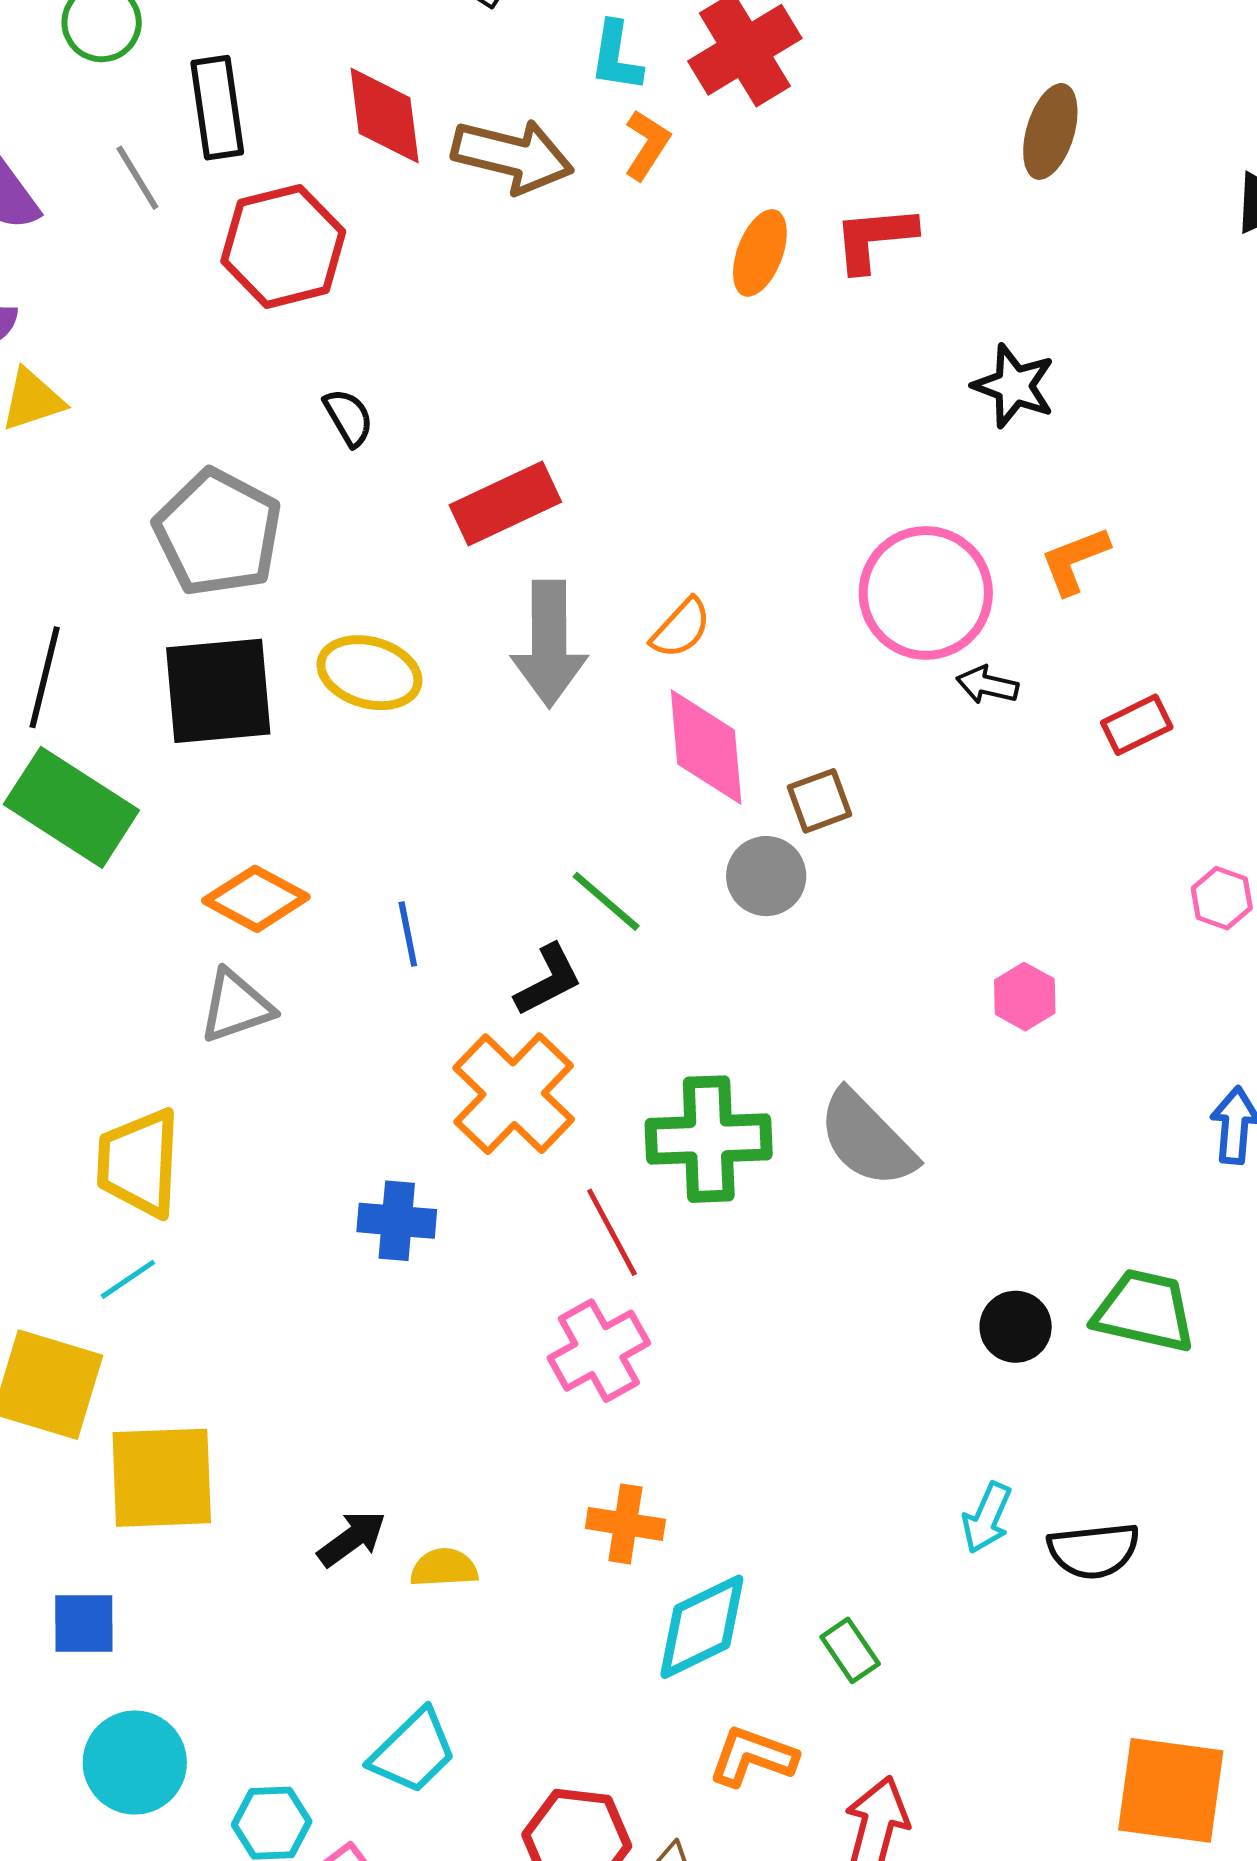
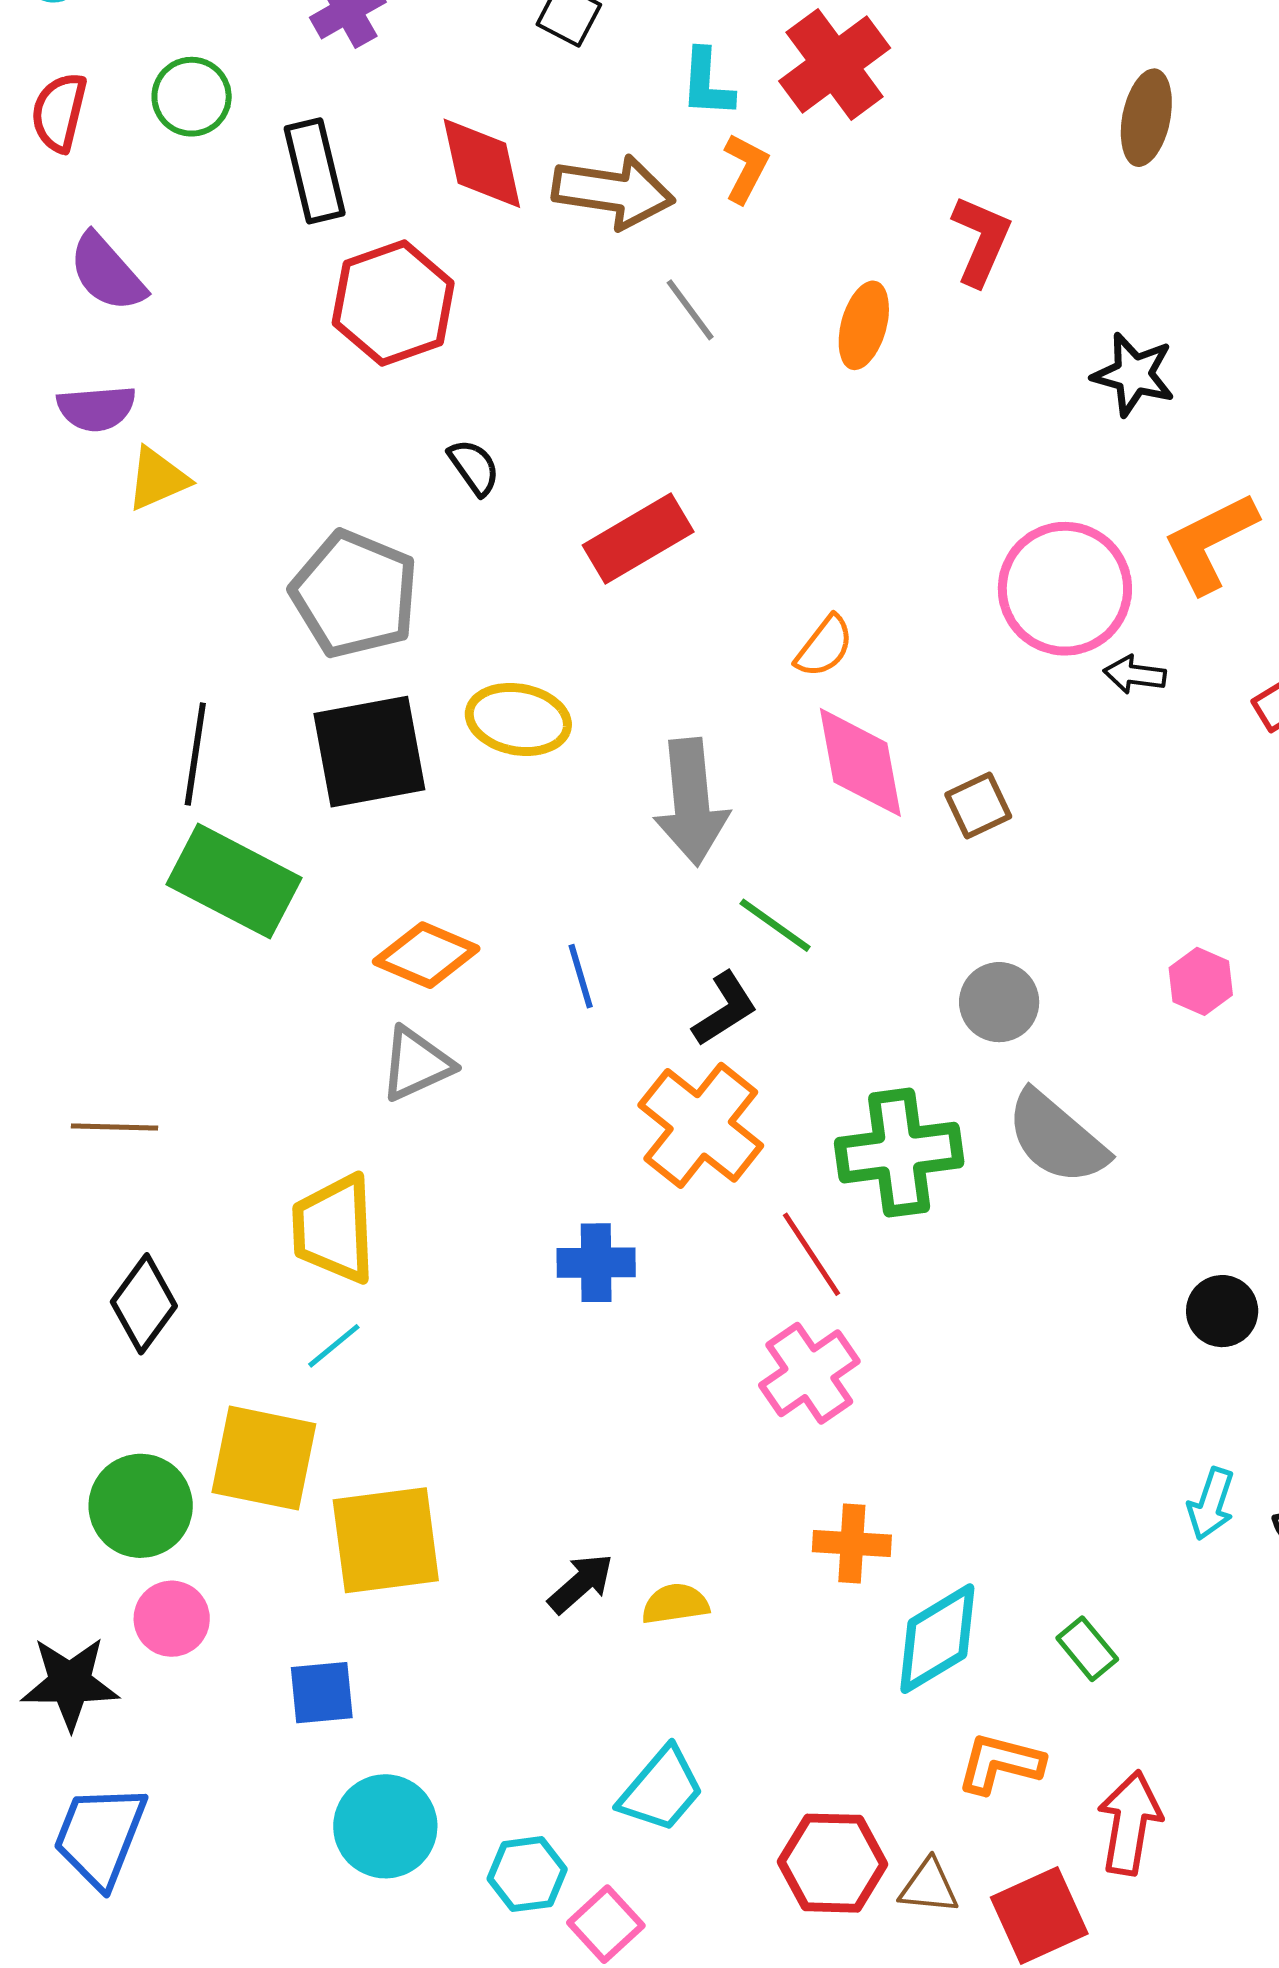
gray line: (137, 178) -> (690, 310), moved
red L-shape: (874, 238) -> (981, 240), turned 124
orange ellipse: (760, 253) -> (864, 325), moved
orange L-shape: (1075, 560) -> (1210, 542), size x1.4
gray arrow: (549, 644) -> (691, 802), moved
gray circle: (766, 876) -> (999, 1002), moved

